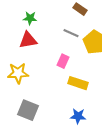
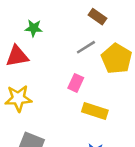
gray line: (71, 33) -> (86, 47), turned -56
red triangle: (28, 40) -> (17, 56), moved

